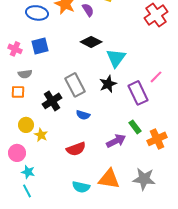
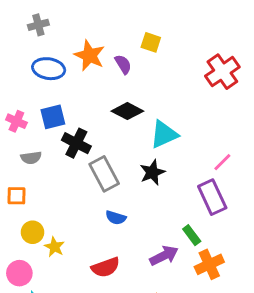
cyan triangle: (116, 58) -> (164, 134), turned 30
orange square: (18, 92) -> (16, 196), moved
purple rectangle: (138, 93) -> (212, 197), moved
black cross: (52, 101) -> (76, 143), moved, turned -30
orange cross: (157, 139) -> (209, 264), moved

